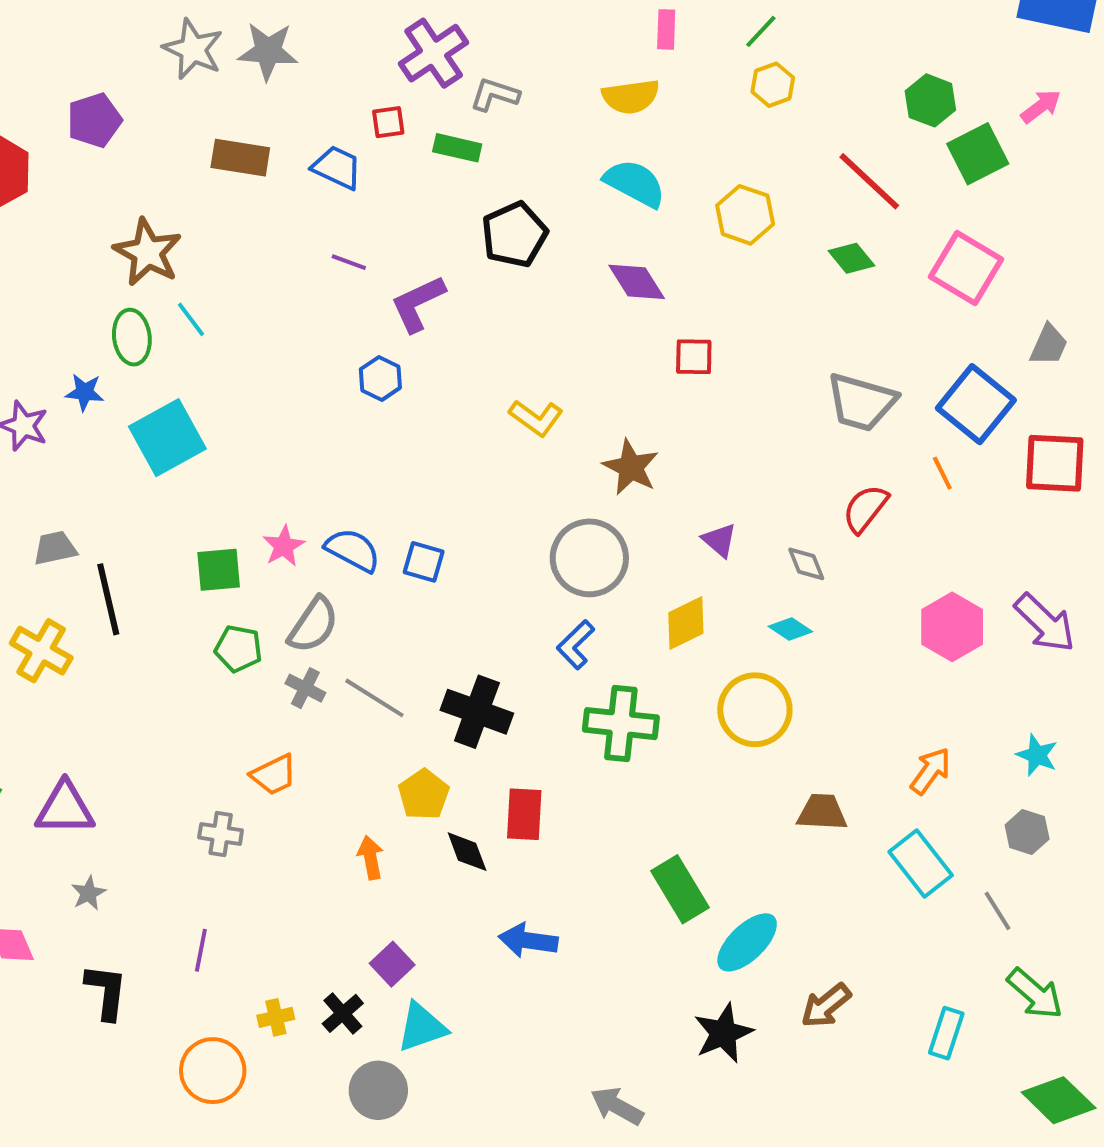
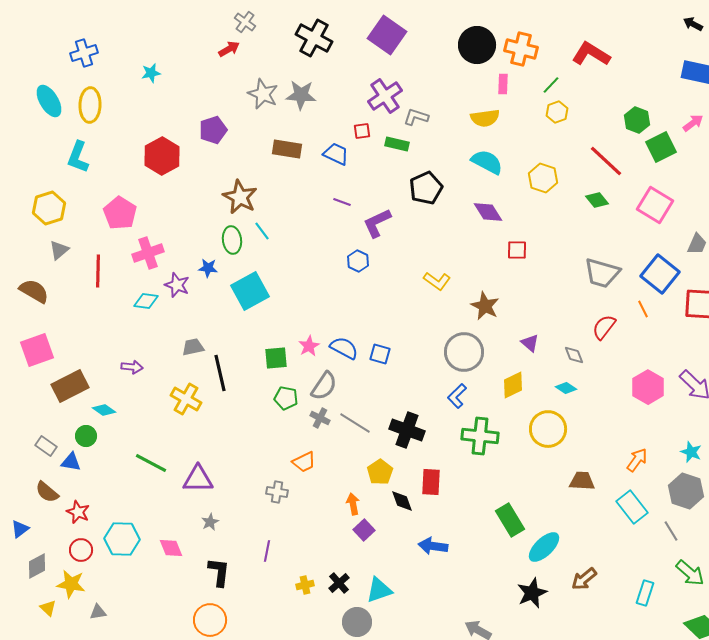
gray hexagon: (1027, 832) -> (686, 491), size x1.6
purple square: (392, 964) -> (364, 530), moved
orange circle: (213, 1071) -> (210, 620), moved

